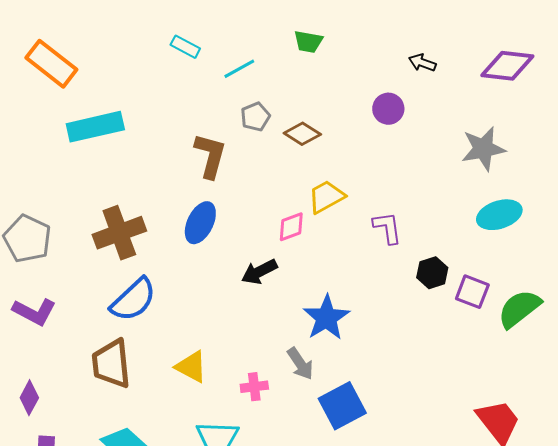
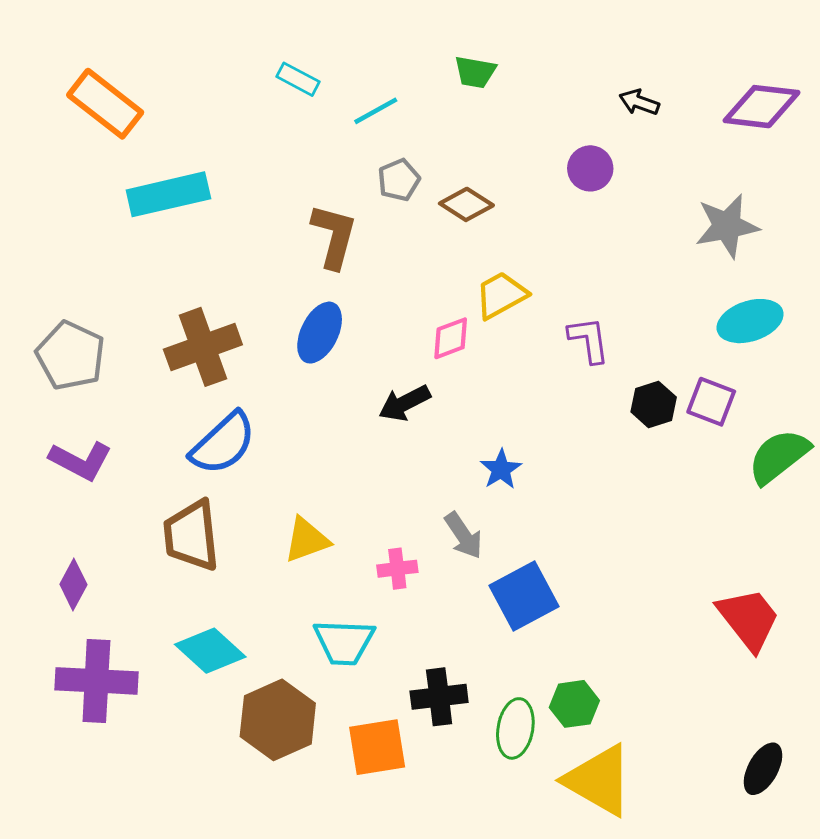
purple square: (472, 292) -> (711, 402), moved
blue star: (326, 318) -> (501, 469), size x0.6
yellow triangle: (191, 367) -> (307, 540), turned -48

